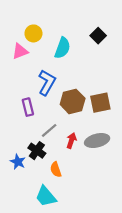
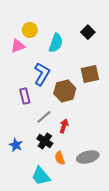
brown square: (100, 103) -> (90, 74), moved
gray ellipse: (97, 141) -> (88, 157), moved
black cross: (37, 151) -> (45, 141), moved
orange semicircle: (56, 170) -> (60, 158), moved

